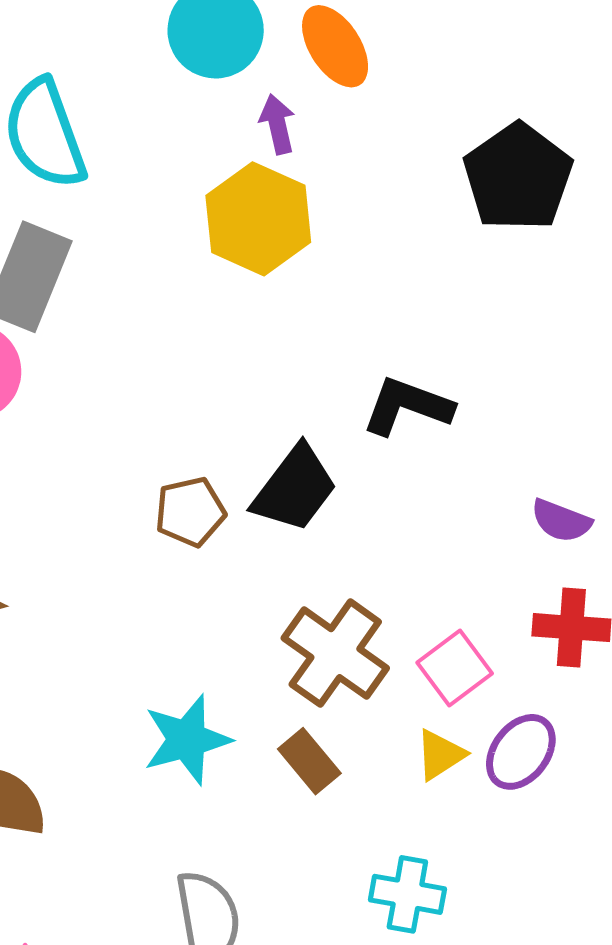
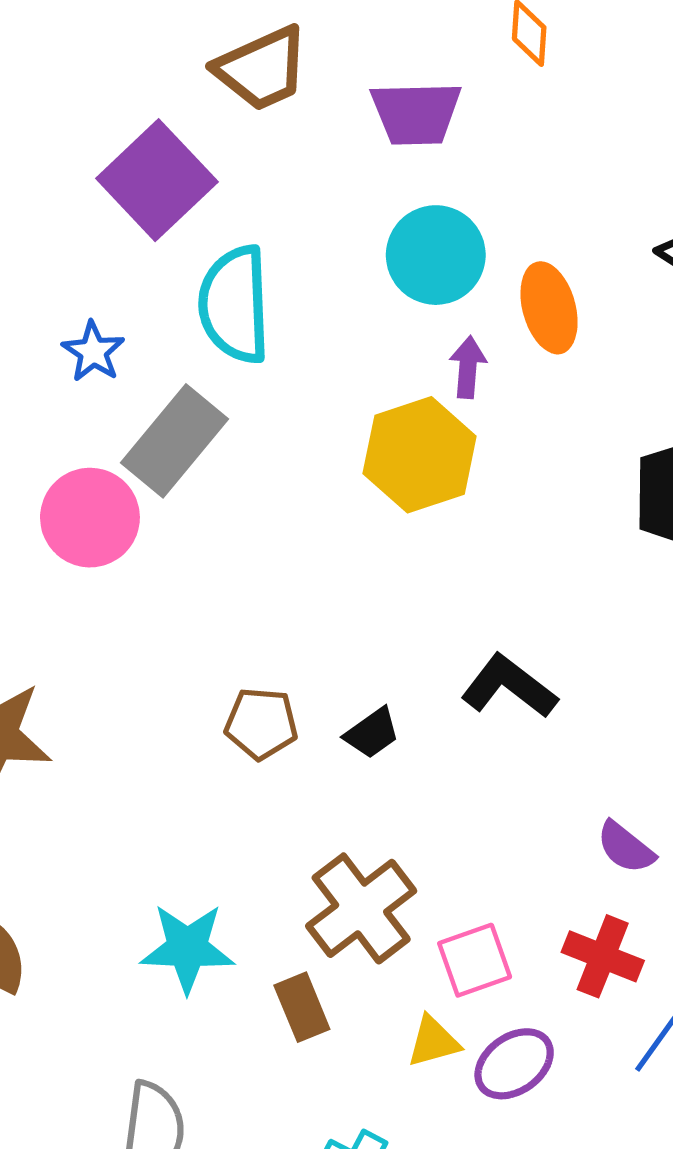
black trapezoid: (295, 489) -> (372, 733), size x0.6

